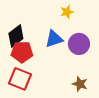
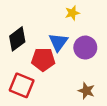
blue triangle: (54, 39) -> (58, 42), turned -36
red pentagon: (22, 52) -> (43, 59), moved

